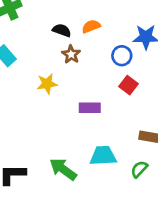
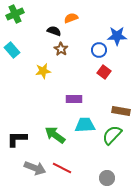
orange semicircle: (91, 26) -> (71, 18), moved
purple rectangle: (90, 108) -> (74, 99), moved
green semicircle: (139, 169) -> (112, 135), size x1.5

